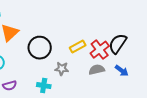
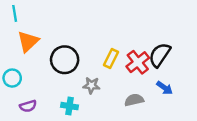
yellow rectangle: (78, 47) -> (111, 59), turned -35
gray semicircle: (97, 70) -> (134, 100), moved

